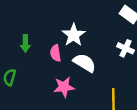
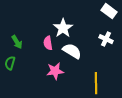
green arrow: (25, 43) -> (17, 42), moved, turned -32

